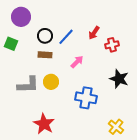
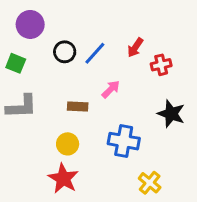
brown rectangle: (45, 55) -> (78, 107), moved
yellow circle: (51, 82) -> (68, 144), moved
gray L-shape: (28, 85) -> (21, 107), moved
yellow cross: (116, 127) -> (150, 183), moved

